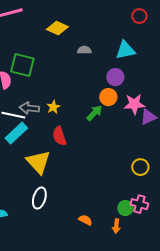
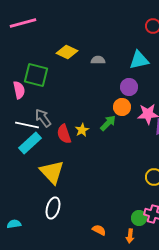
yellow diamond: (57, 28) -> (67, 52), moved
yellow star: (53, 107) -> (82, 130), moved
gray arrow: (29, 108) -> (43, 118), turned 48
red semicircle: (59, 136) -> (64, 134), moved

